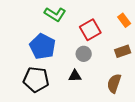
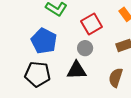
black triangle: (75, 76) -> (76, 70), size x1.5

